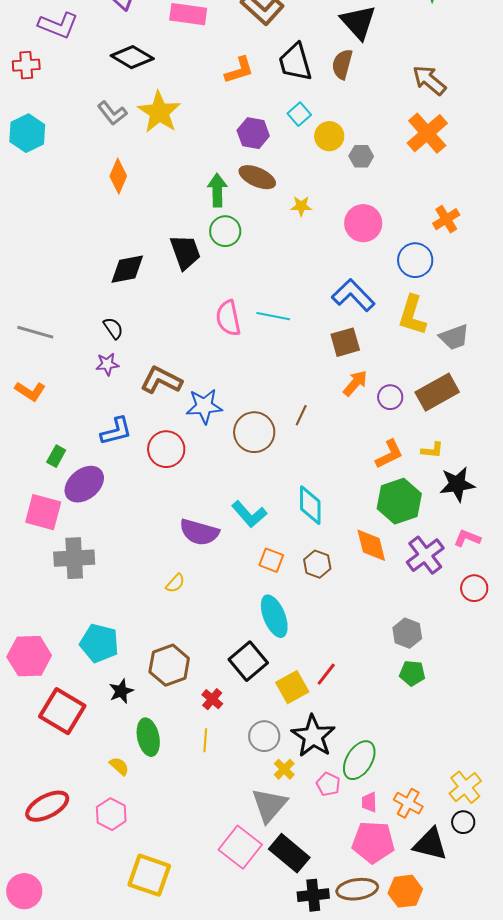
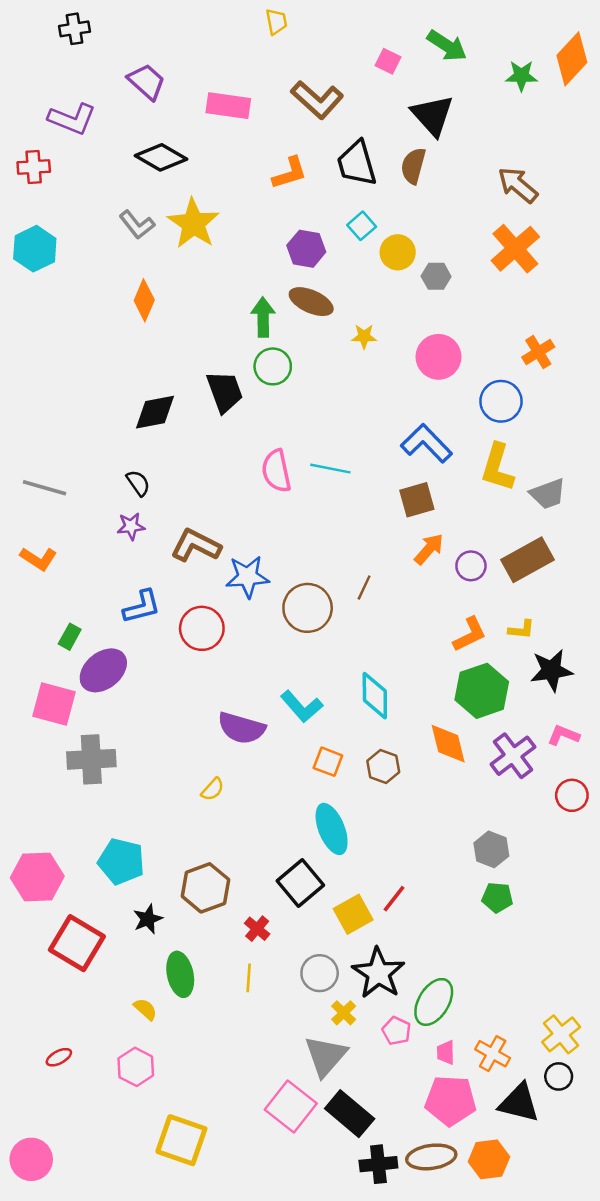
red ellipse: (47, 806) -> (59, 1057), size x0.5

